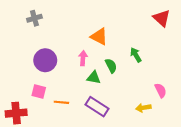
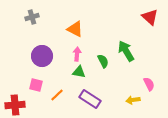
orange triangle: (99, 37) -> (75, 29), moved
green arrow: (136, 55) -> (126, 51), size x1.5
green triangle: (94, 78) -> (79, 72), moved
orange line: (61, 102) -> (57, 95), turned -48

